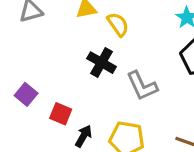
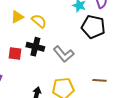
red square: (61, 114) -> (15, 53), moved

